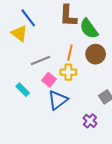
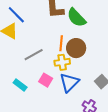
brown circle: (96, 54) -> (76, 48), moved
pink square: (49, 80) -> (46, 80), moved
blue triangle: (58, 100) -> (69, 82), moved

